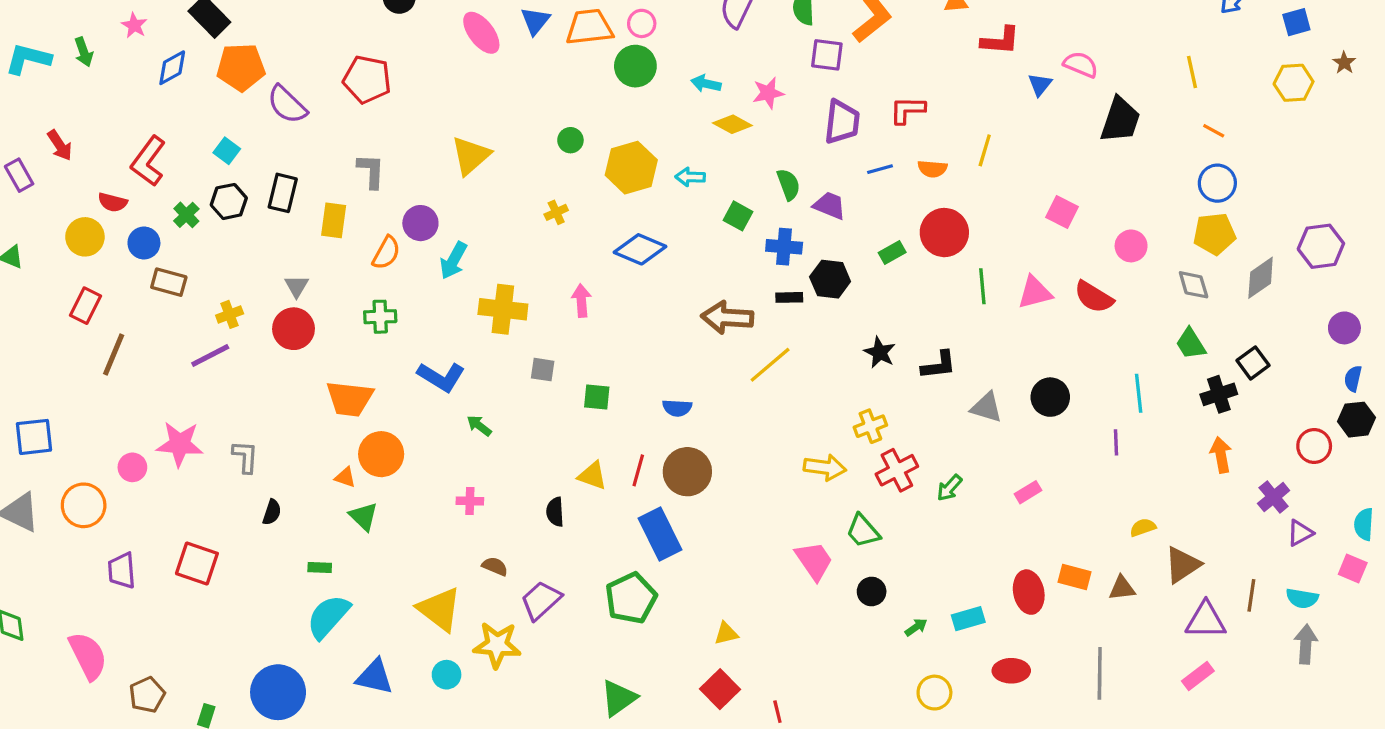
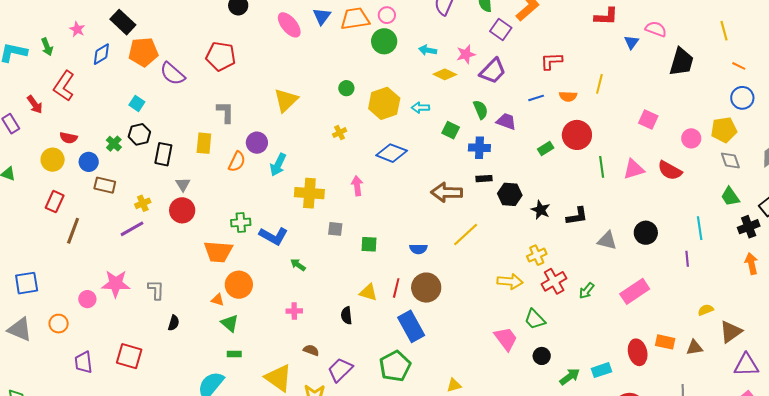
purple square: (827, 55) -> (501, 30), turned 30
purple trapezoid: (842, 122) -> (493, 71), moved, turned 40
red L-shape: (148, 161) -> (64, 86), moved
black rectangle: (283, 193) -> (163, 154), moved
yellow pentagon: (1214, 234) -> (724, 130), moved
black hexagon: (830, 279) -> (510, 194), moved
green cross: (380, 317) -> (241, 222), moved
yellow line: (770, 365) -> (466, 235), moved
pink rectangle: (1028, 492) -> (635, 291), size x1.8
orange circle: (84, 505) -> (59, 324), size x0.7
green rectangle: (320, 568) -> (234, 354), moved
green arrow: (916, 627) -> (570, 377), size x1.5

